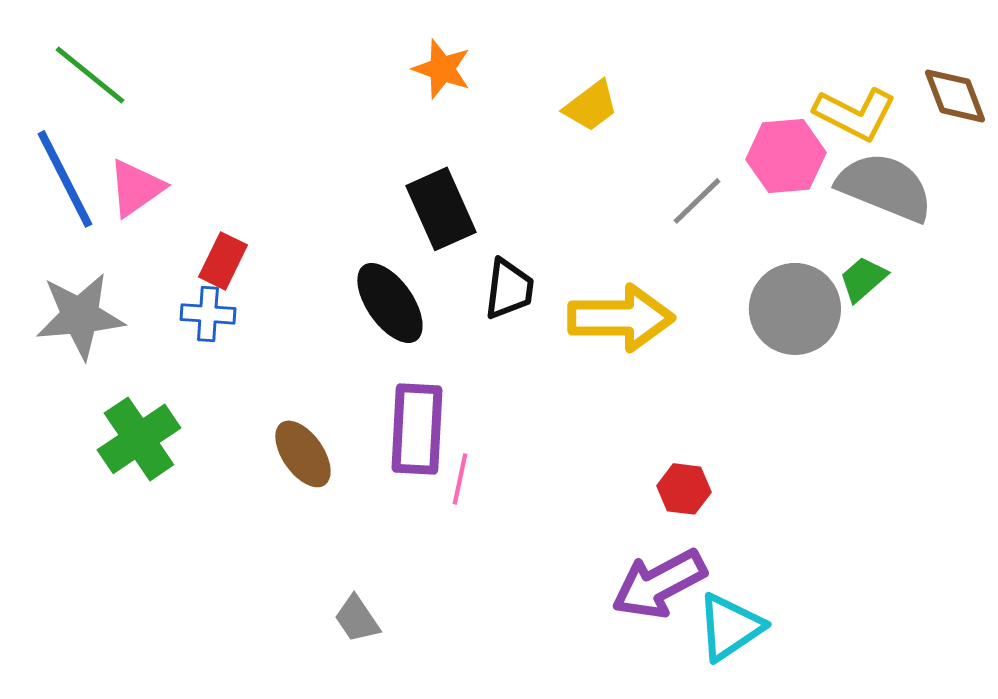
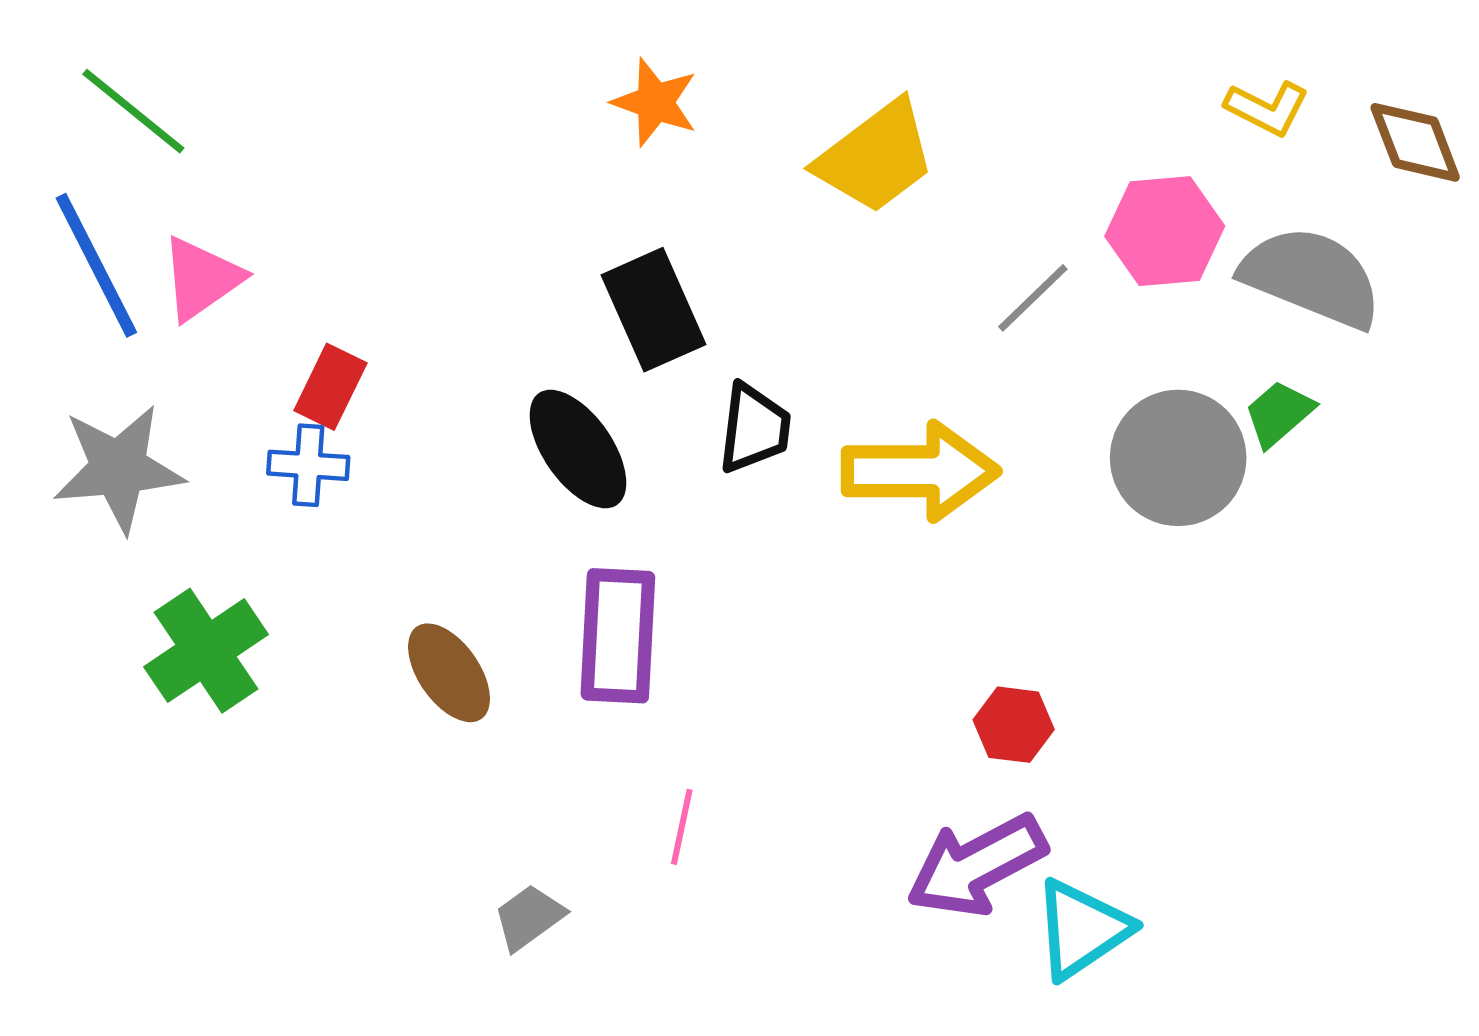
yellow trapezoid: (591, 106) -> (876, 157), size x1.5
yellow L-shape: (855, 114) -> (1267, 108), moved, size x0.7
pink line: (460, 479) -> (682, 827), moved
gray trapezoid: (357, 619) -> (529, 917), turned 88

